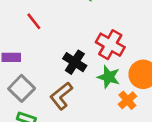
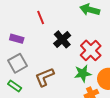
black cross: (75, 62) -> (62, 39), moved
green star: (109, 77) -> (83, 73), turned 30

